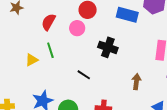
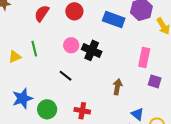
red semicircle: (49, 22) -> (42, 13), moved
pink circle: (77, 28) -> (71, 45), moved

